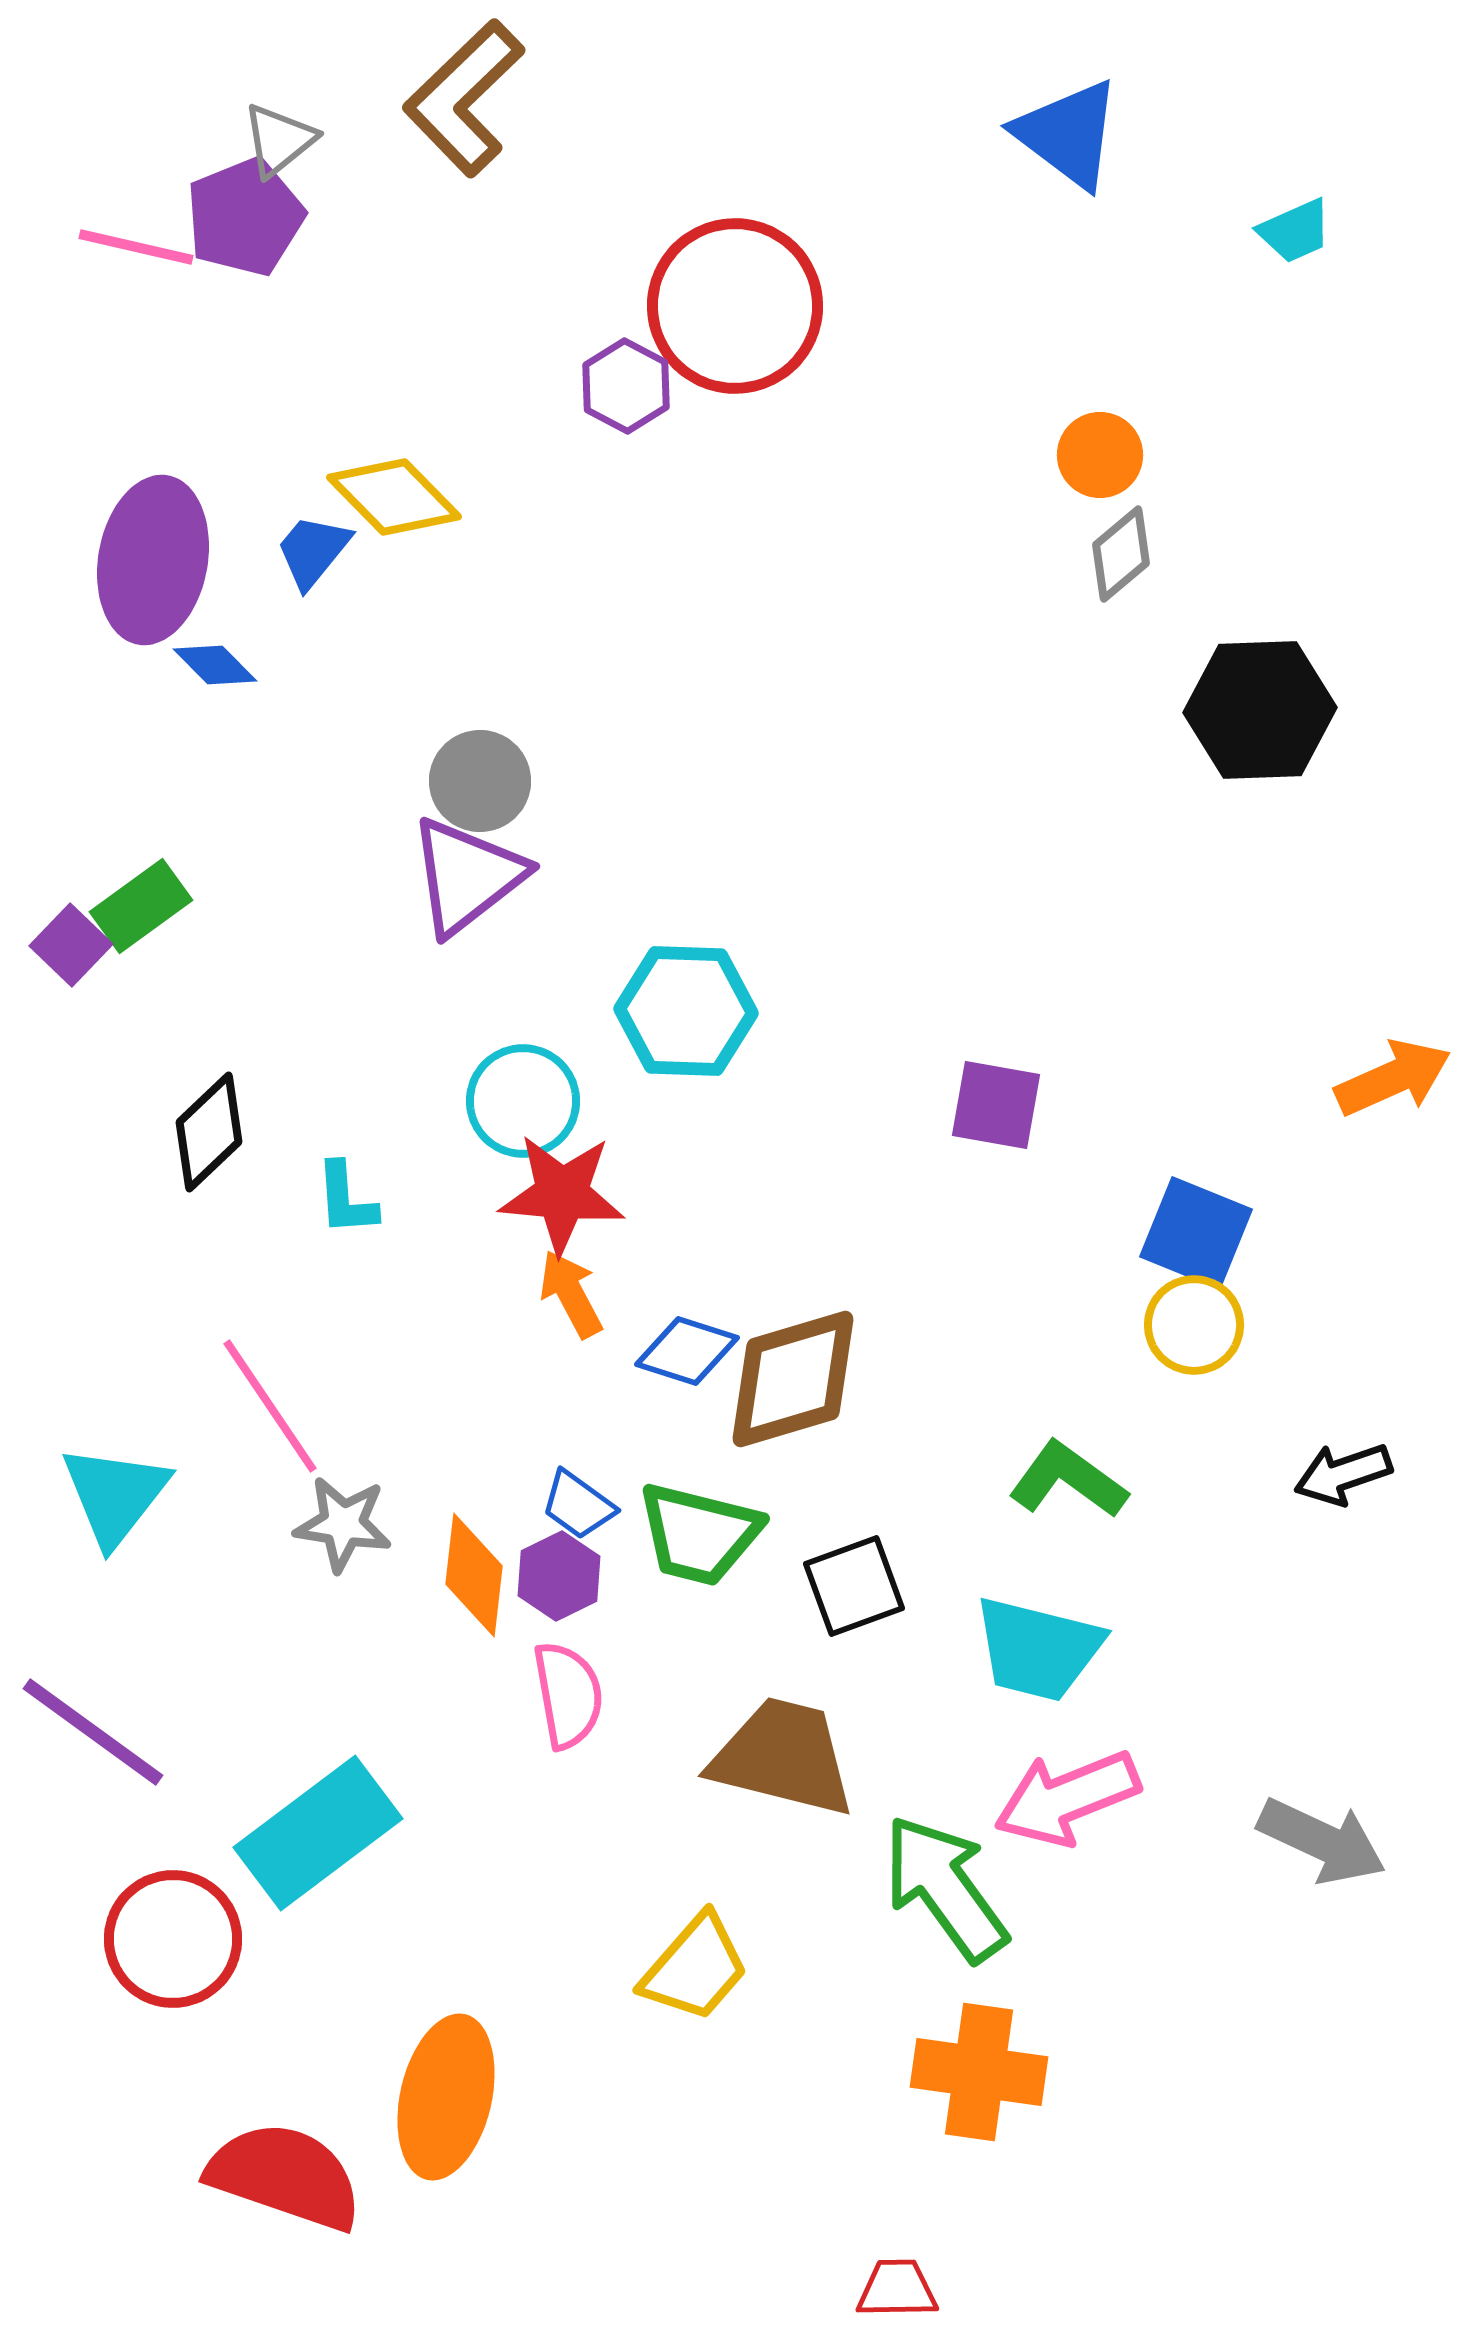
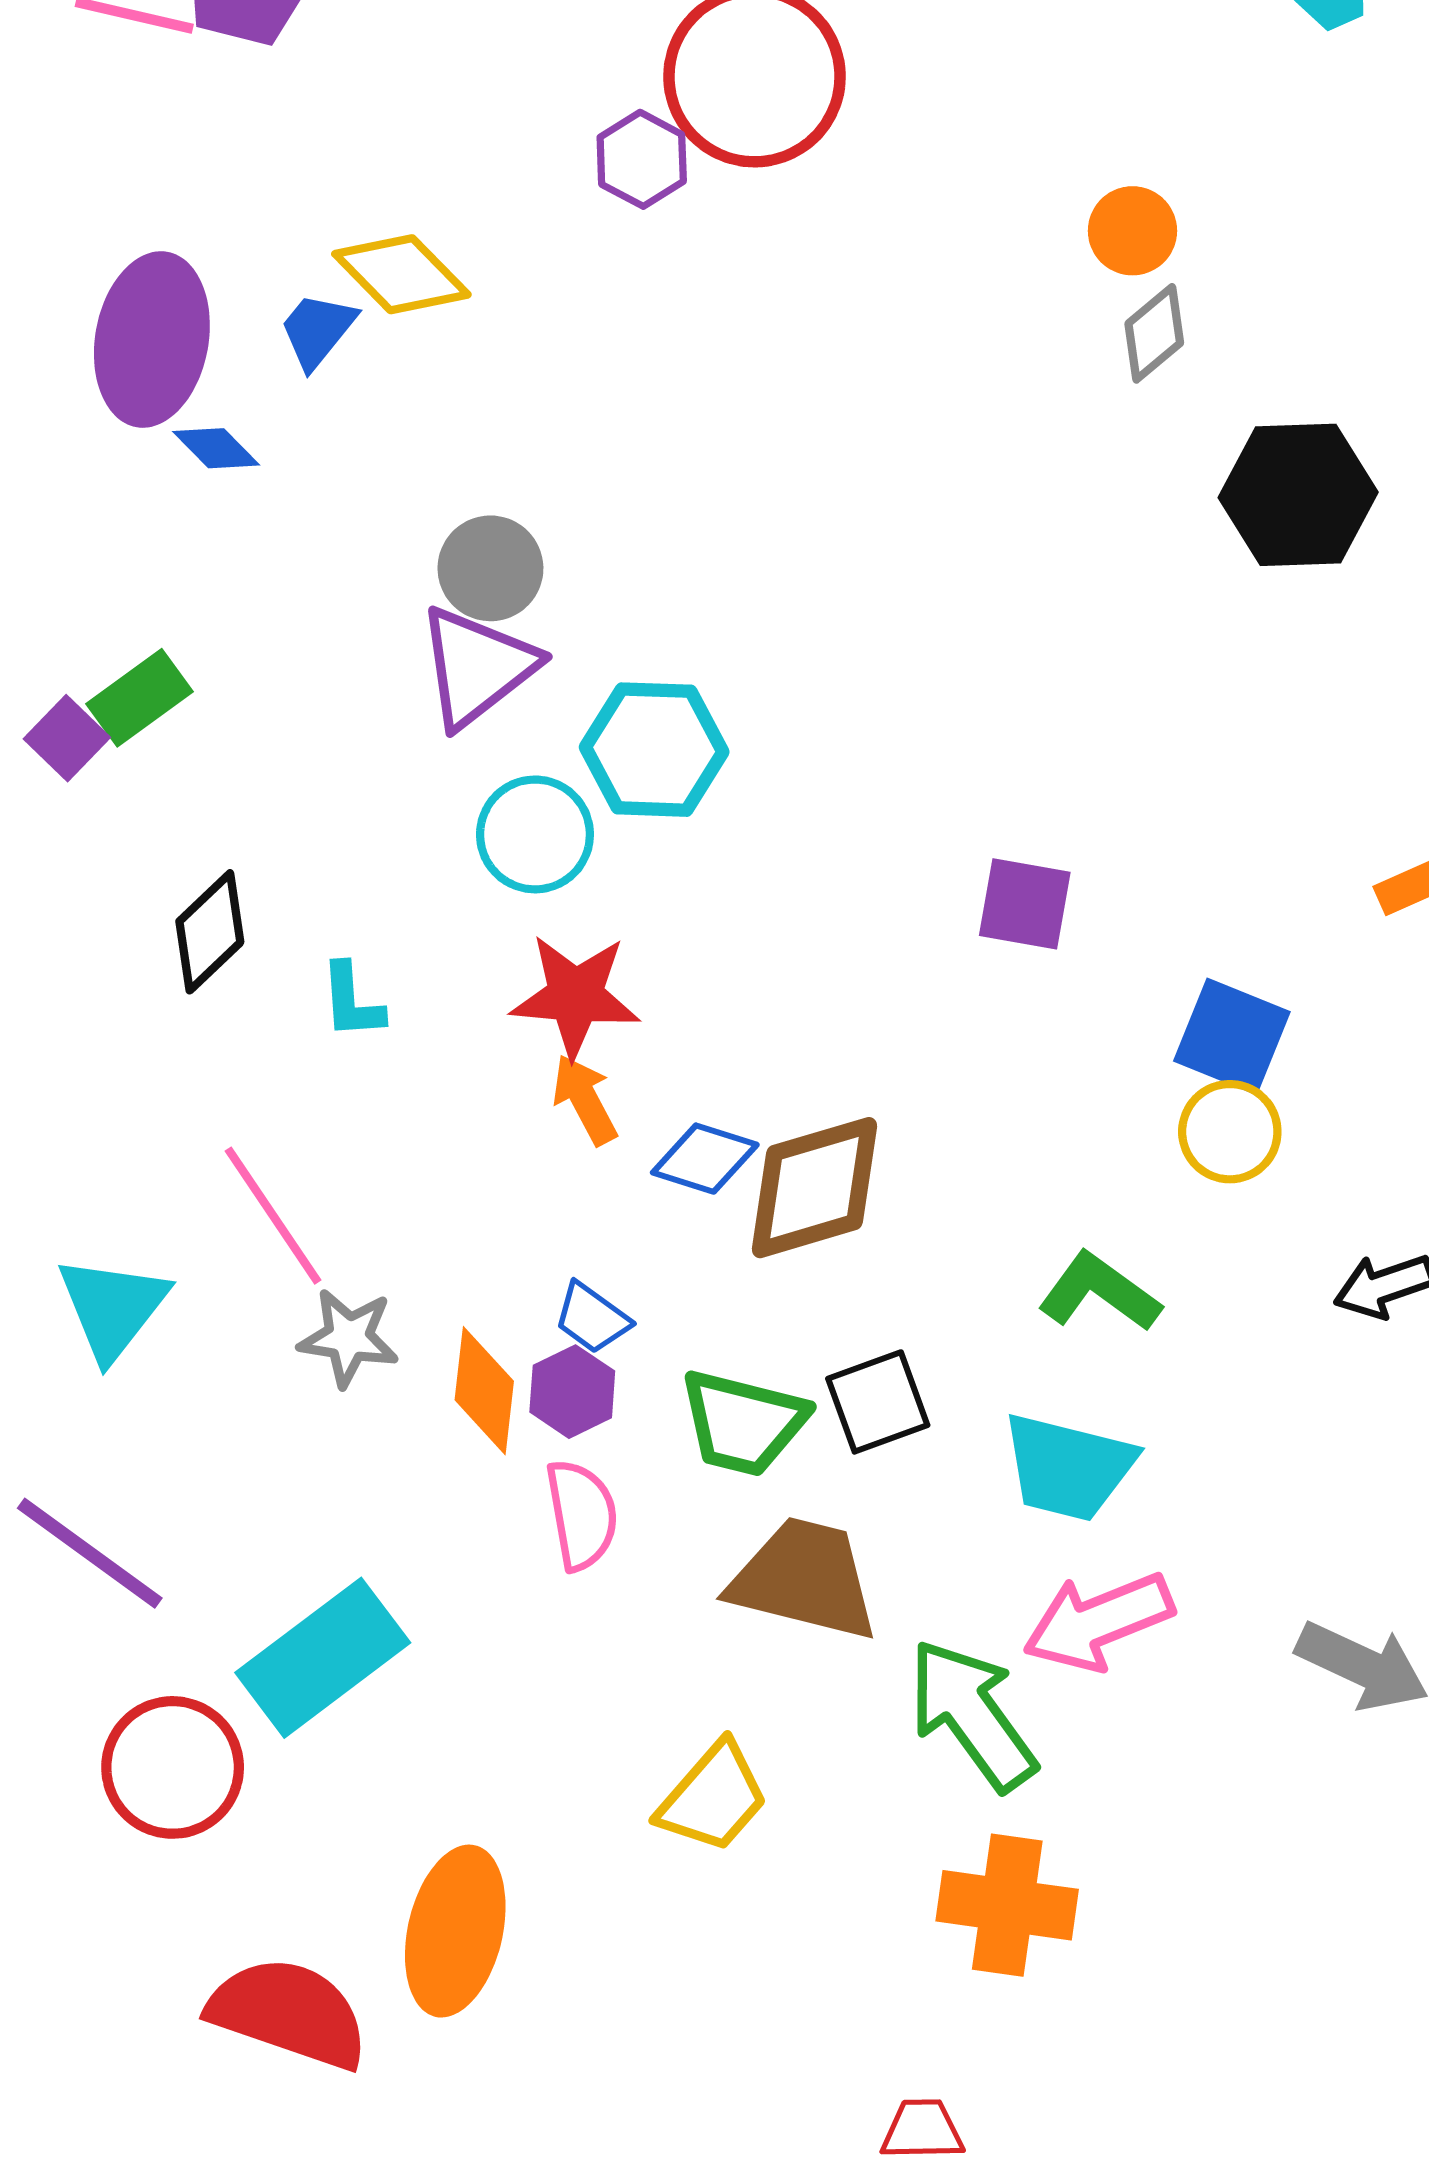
cyan hexagon: (686, 1011) -> (654, 750), moved
cyan circle: (523, 1101) -> (535, 834), moved
green trapezoid: (699, 1534) -> (743, 1423), moved

